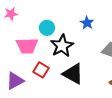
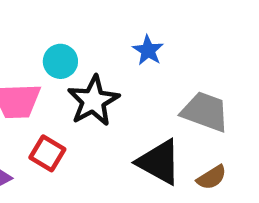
black triangle: (73, 74) -> (159, 162), moved

